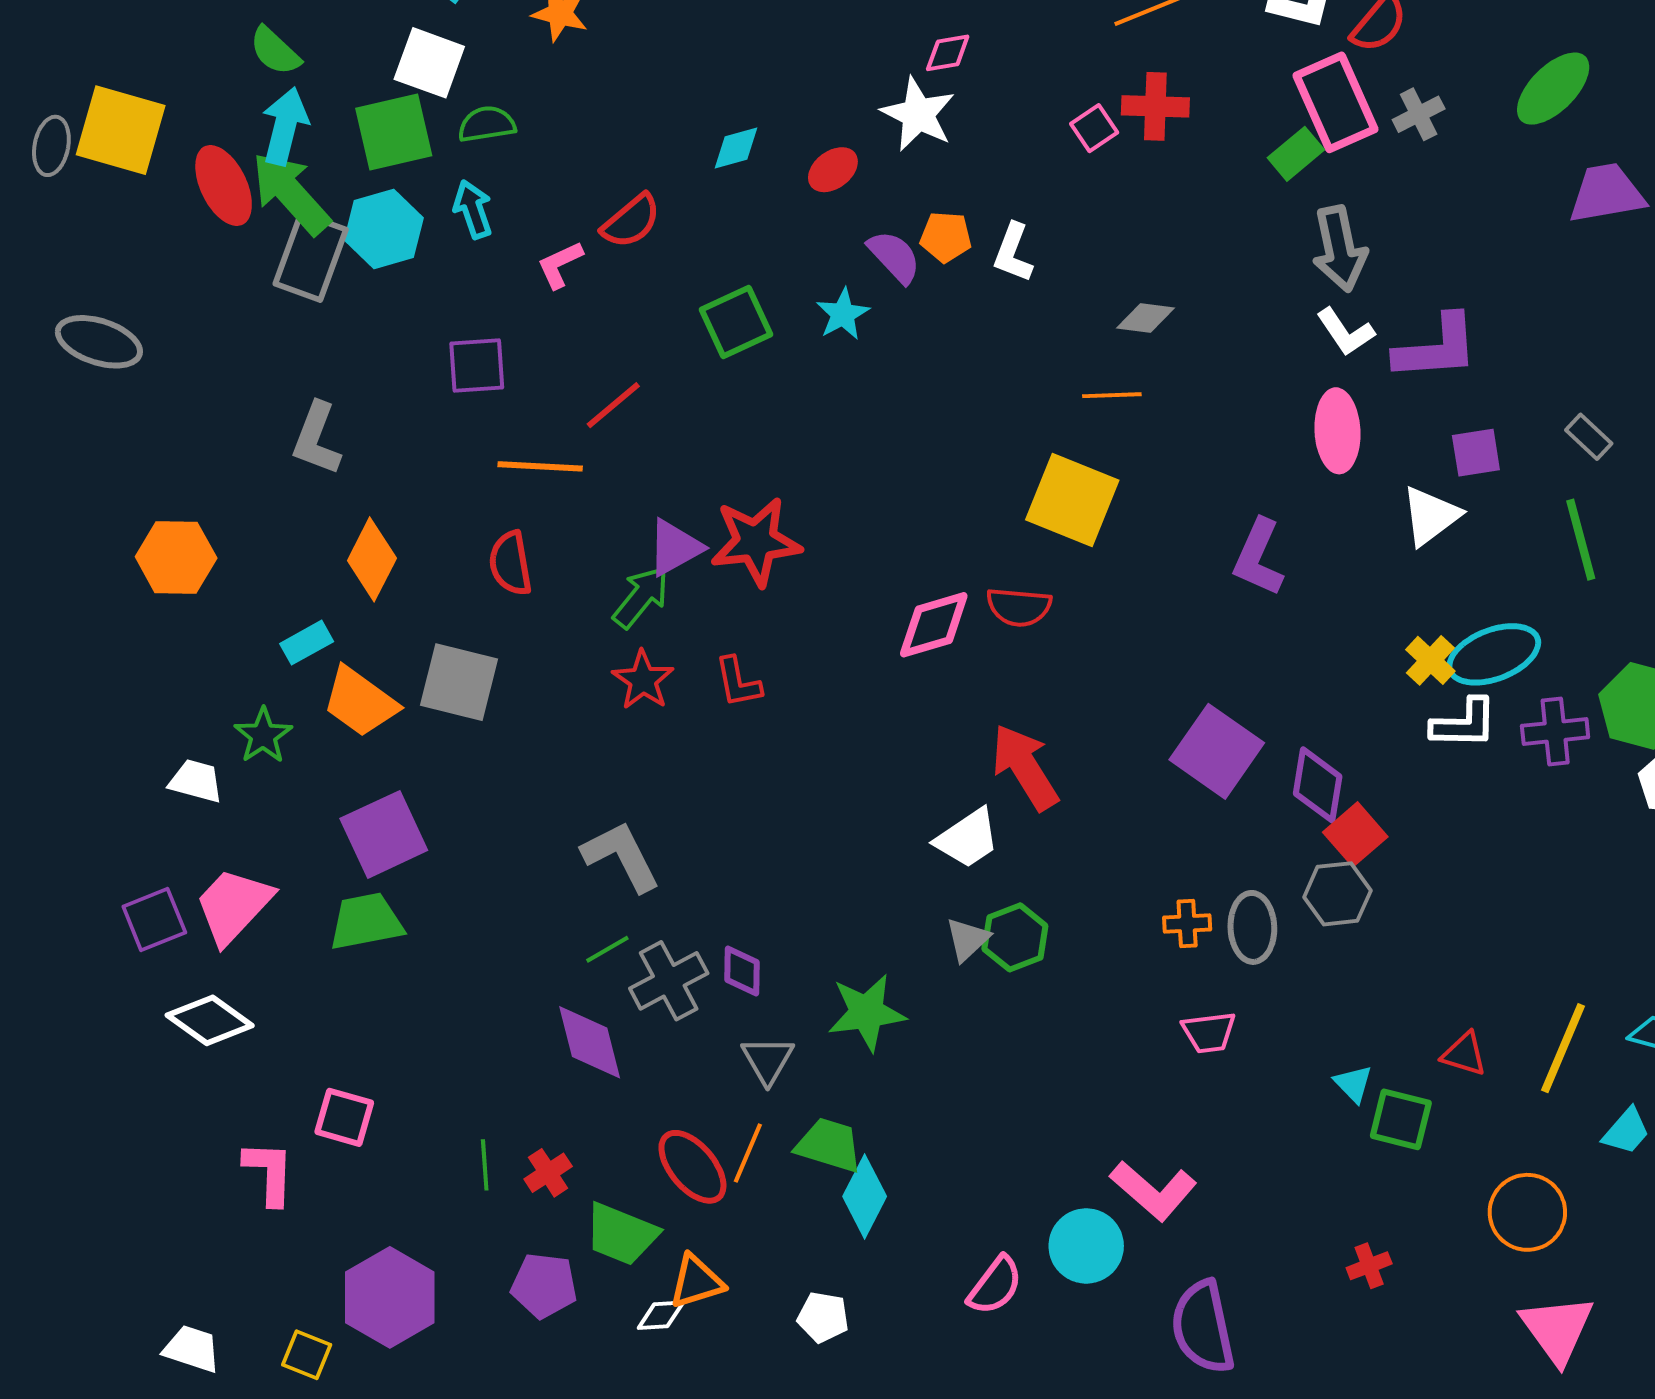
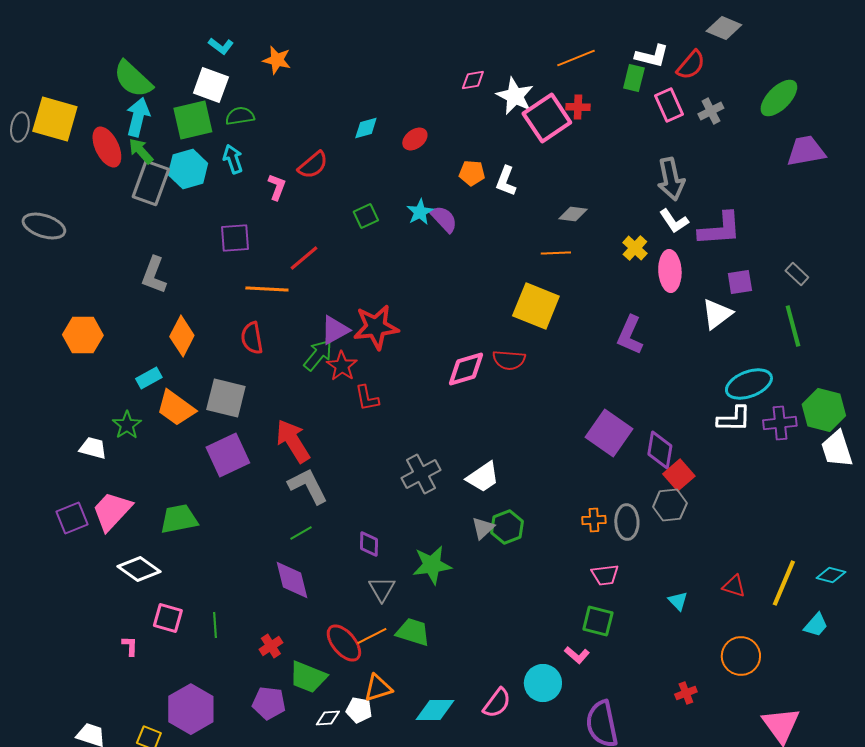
green semicircle: (275, 51) -> (133, 79), size x1.5
pink rectangle: (1335, 102) -> (669, 105), size x0.7
red cross: (1155, 106) -> (578, 107), size x0.7
white star: (918, 114) -> (515, 96), moved
pink square: (1094, 128) -> (547, 118), size x2.0
green rectangle: (1296, 154) -> (634, 78), moved, turned -36
green arrow: (291, 193) -> (141, 151), size x0.6
purple semicircle: (894, 257) -> (444, 219), moved
pink L-shape: (560, 265) -> (277, 187), turned 136
green square: (736, 322) -> (366, 216), size x0.7
yellow cross: (1430, 660) -> (635, 248), moved
red star: (643, 680) -> (342, 366), moved
red arrow: (1025, 767) -> (293, 441), moved
purple square: (384, 834) -> (228, 455), moved
gray cross: (669, 981) -> (421, 474), moved
white diamond: (210, 1020) -> (139, 569), moved
green square: (1401, 1119) -> (598, 621), moved
orange line: (748, 1153) -> (372, 636), turned 40
green line: (485, 1165) -> (215, 625), moved
pink L-shape: (269, 1173) -> (130, 646), size x0.6
pink L-shape: (1153, 1191) -> (577, 655), size x0.6
cyan diamond: (865, 1196) -> (435, 710), moved, turned 63
orange circle: (1527, 1212) -> (741, 656), moved
orange triangle: (696, 1282) -> (378, 688), moved
white pentagon: (823, 1317) -> (359, 710), moved

